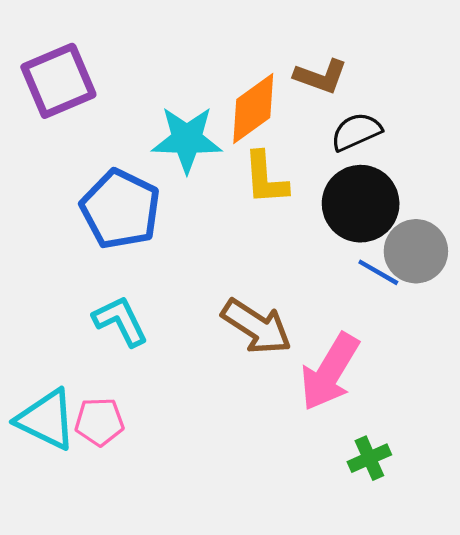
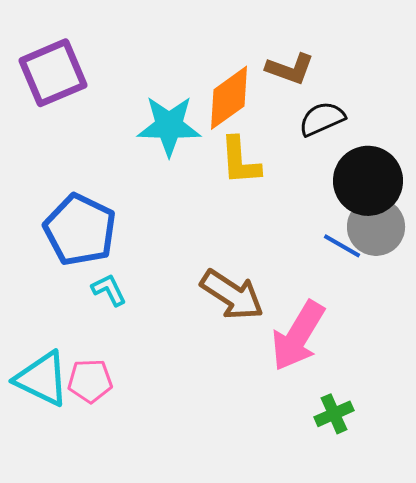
black circle: (361, 204) -> (368, 181), moved
blue pentagon: (120, 209) -> (80, 230), moved
cyan L-shape: (120, 321) -> (109, 290), size x0.7

